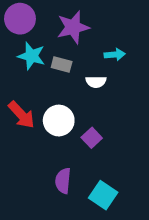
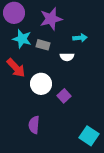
red arrow: (21, 115) -> (16, 68), moved
purple semicircle: (63, 181) -> (34, 125), moved
cyan square: (103, 195) -> (89, 136), moved

